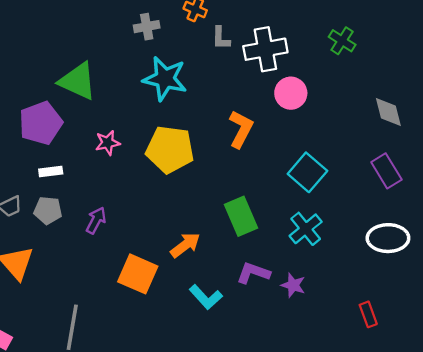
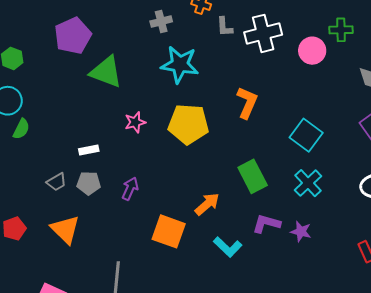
green cross: (342, 41) -> (341, 30), moved, turned -30
pink circle: (291, 93) -> (312, 51), moved
purple pentagon: (41, 123) -> (73, 36), moved

